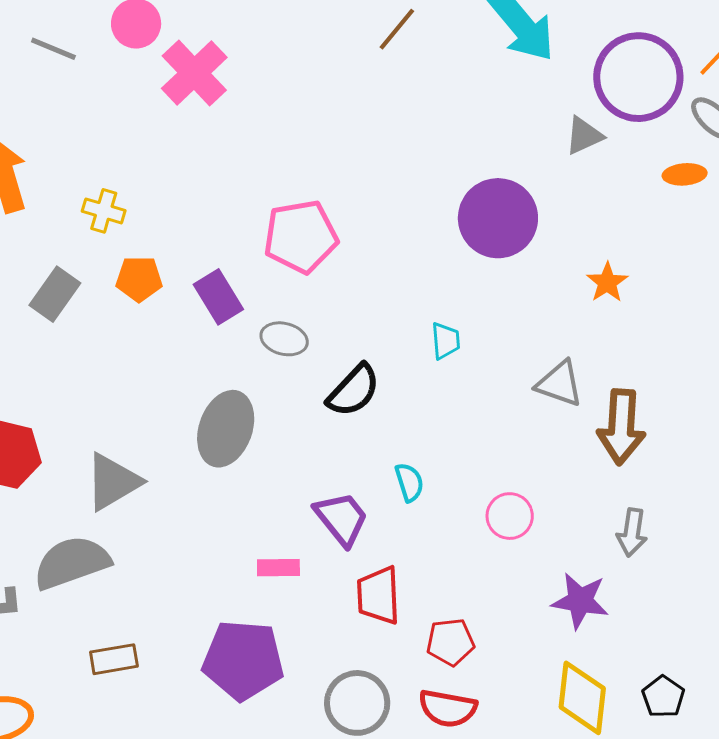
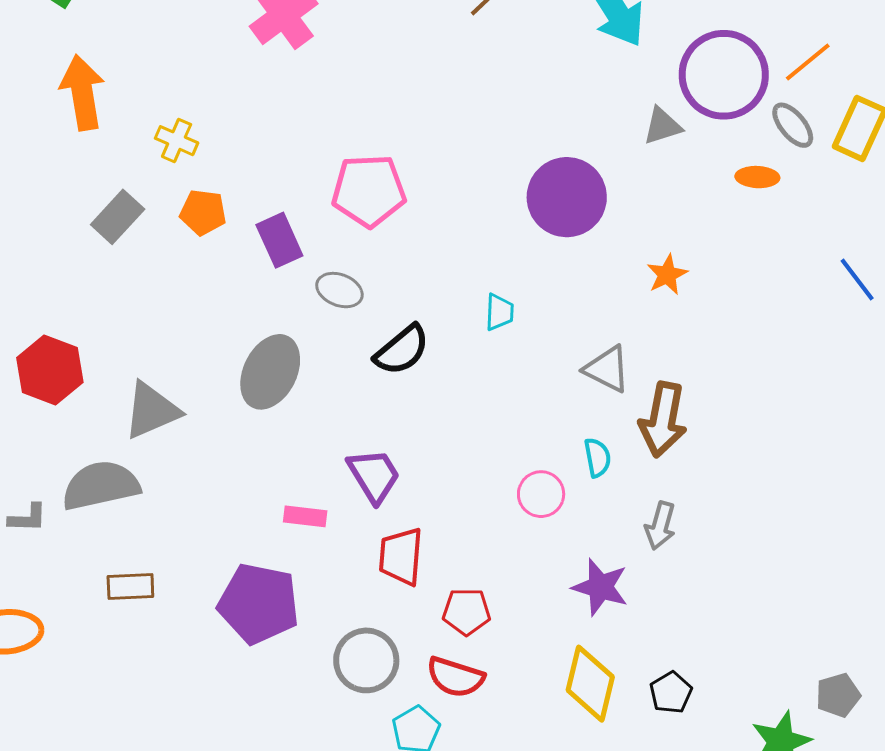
cyan semicircle: (409, 482) -> (597, 458), moved

